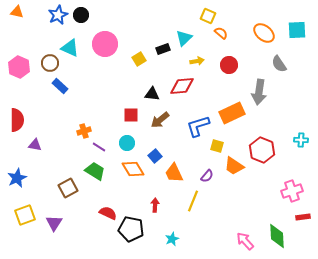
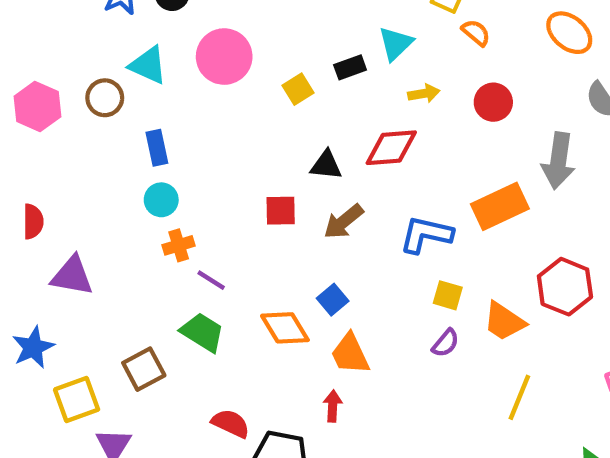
blue rectangle: (60, 86) -> (157, 148), moved, turned 35
red semicircle: (17, 120) -> (33, 222), size x0.7
blue L-shape: (198, 126) -> (426, 235), turned 30
cyan circle: (127, 143) -> (161, 200), moved
purple triangle: (35, 145) -> (72, 276), size x1.5
yellow square: (217, 146) -> (448, 295), moved
orange trapezoid: (174, 173) -> (350, 354), moved
yellow line: (193, 201) -> (519, 397), moved
yellow square: (25, 215) -> (77, 400), moved

